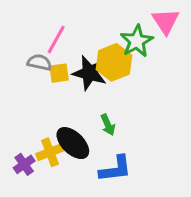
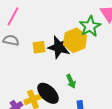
pink line: (56, 40) -> (13, 16), moved
gray semicircle: (39, 62) -> (11, 40), moved

